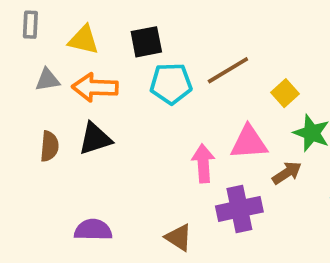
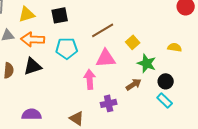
yellow triangle: (84, 40) -> (27, 14), turned -30
cyan pentagon: (171, 84) -> (67, 48), moved
pink triangle: (249, 142) -> (106, 58), moved
purple cross: (239, 209) -> (109, 103), size x0.7

